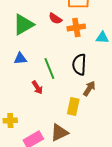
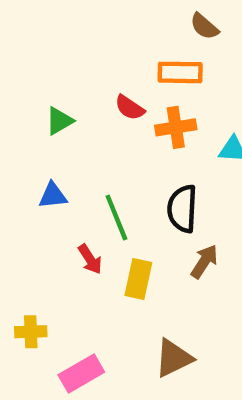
green triangle: (23, 24) -> (59, 121), size x0.6
yellow rectangle: (73, 106) -> (138, 279), moved
brown triangle: (59, 132) -> (174, 358), moved

